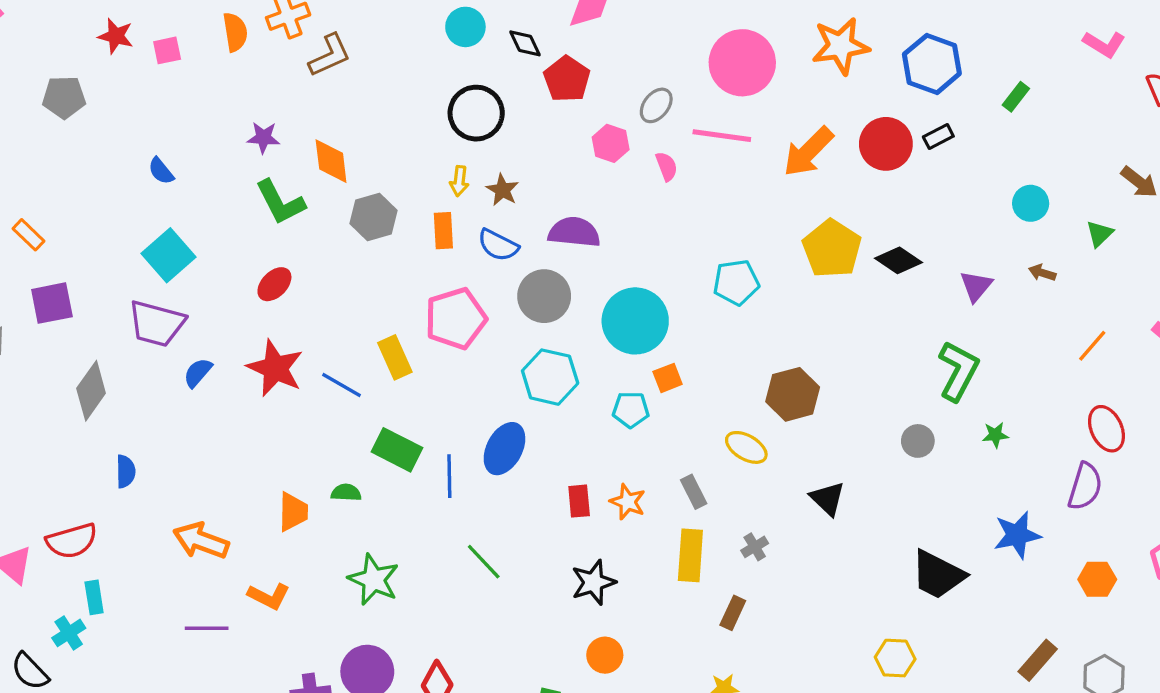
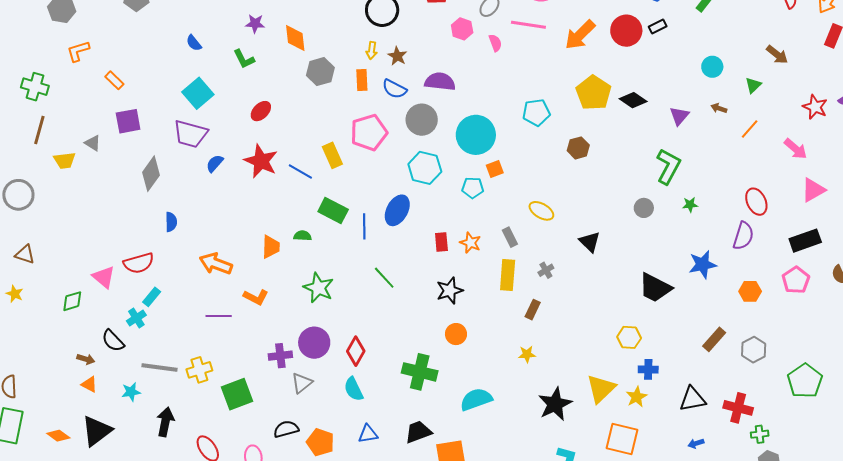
green L-shape: (280, 202) -> (244, 59), moved, size x0.7
orange line: (1092, 346) -> (750, 129), moved
brown hexagon: (793, 394) -> (578, 148), moved, size x0.7
cyan rectangle: (94, 597) -> (152, 297), turned 48

